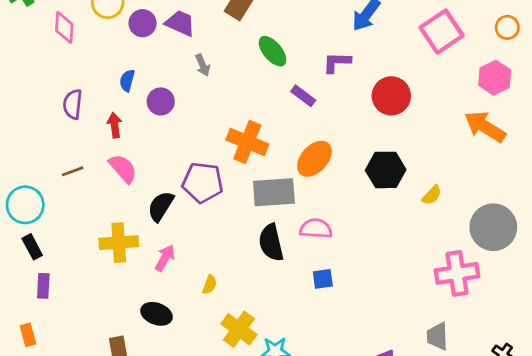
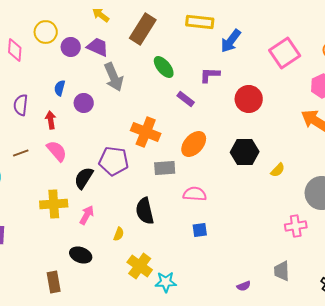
gray arrow: (203, 65) -> (114, 77), size x1.8
gray rectangle: (274, 192) -> (165, 168), size x0.7
black semicircle: (271, 243) -> (145, 211), moved
pink cross: (457, 273) -> (296, 226), size x0.7

